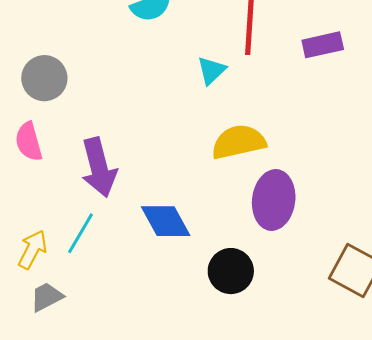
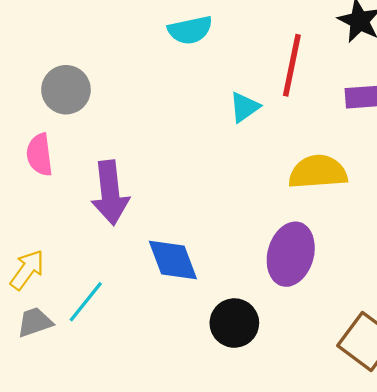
yellow semicircle: (239, 142) -> (318, 172), moved
cyan line: (80, 233) -> (86, 302), moved

